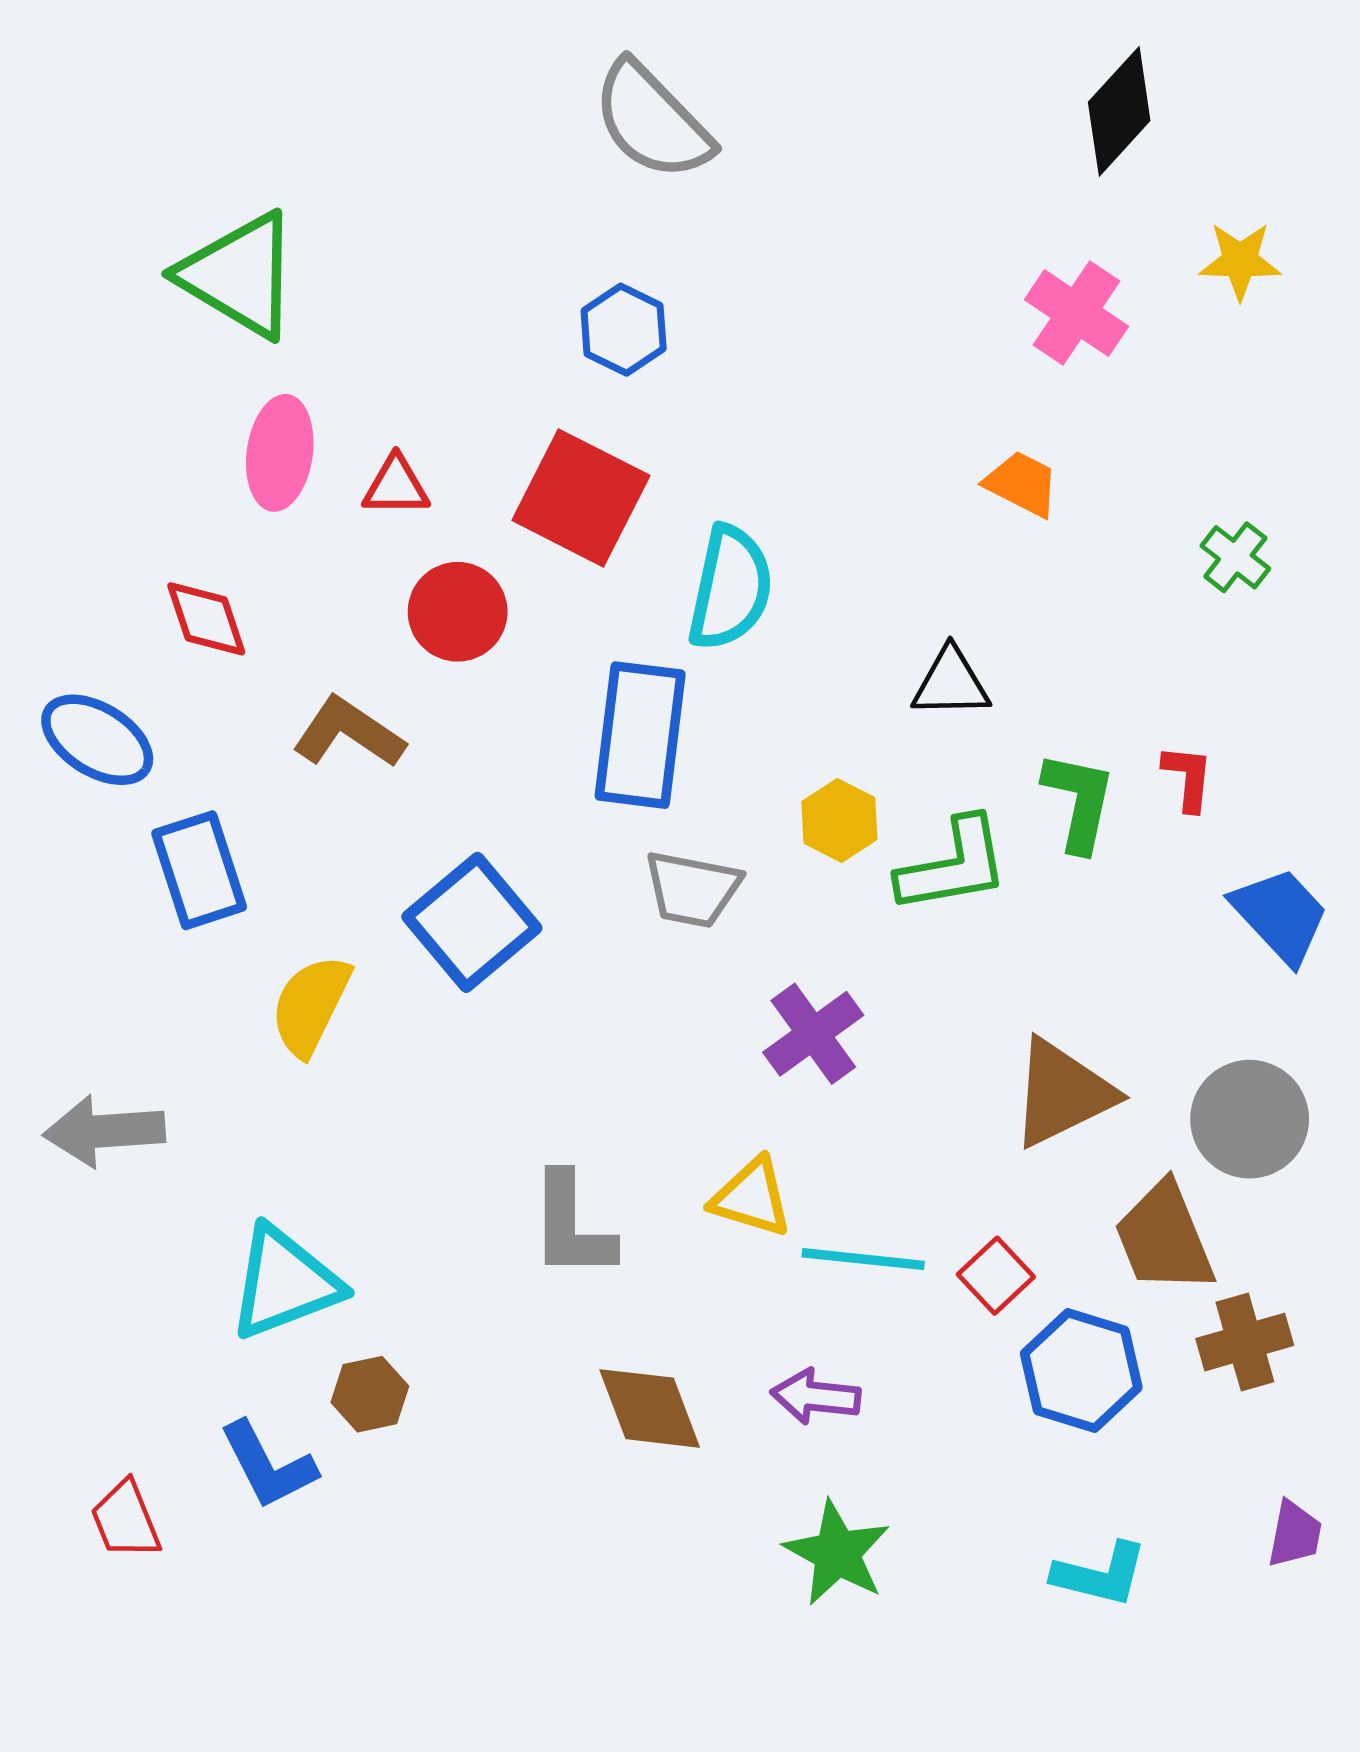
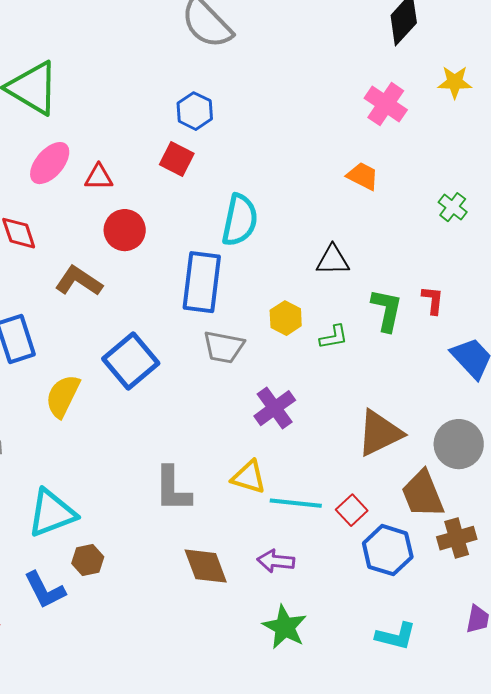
pink ellipse: (280, 453) -> (50, 163), turned 33
red square: (581, 498) -> (177, 159), moved, size x0.6
green L-shape: (953, 865) -> (334, 337), size x0.6

